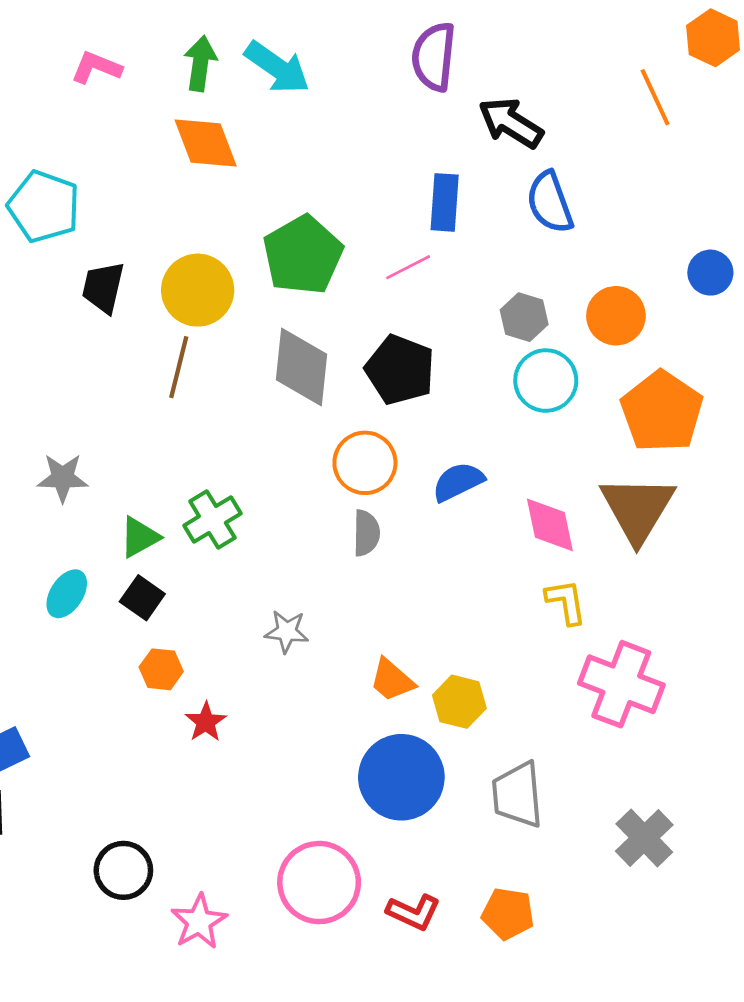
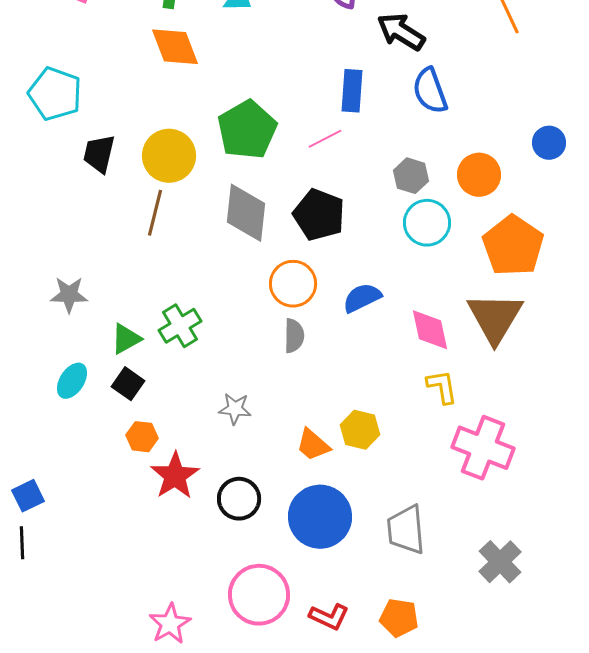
yellow hexagon: (459, 702) -> (360, 430), moved
red star: (206, 722) -> (175, 476), size x1.6
black circle: (123, 870) -> (239, 499), moved

